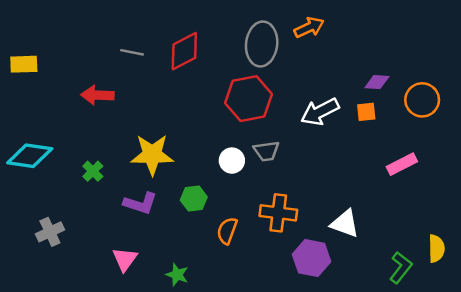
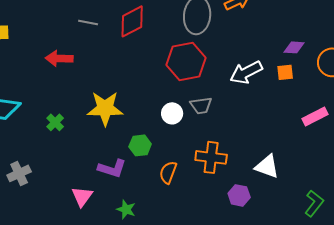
purple L-shape: (140, 203) -> (112, 168), moved
purple hexagon: (312, 258) -> (239, 195), size x0.7

